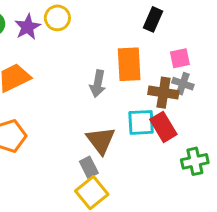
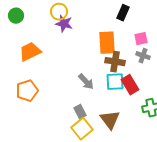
purple star: (28, 27) -> (64, 24), moved, turned -30
gray arrow: (98, 84) -> (86, 82), moved, turned -54
brown cross: (163, 93) -> (115, 62), moved
brown triangle: (101, 140) -> (110, 120), moved

